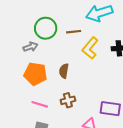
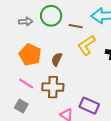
gray arrow: (31, 47) -> (26, 22), moved
brown cross: (68, 100) -> (53, 87), size x1.5

